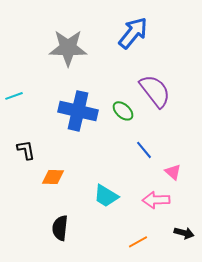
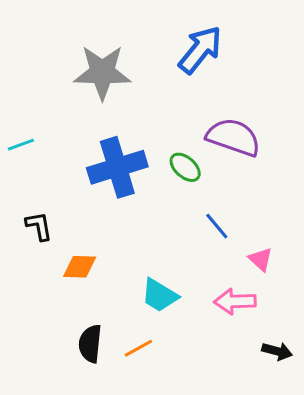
purple semicircle: (155, 91) -> (233, 137), turned -33
blue cross: (78, 111) -> (117, 167), turned -30
orange line: (138, 242) -> (138, 348), moved

